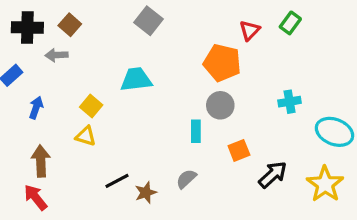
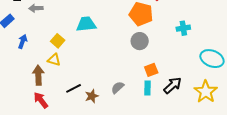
cyan cross: (290, 102) -> (183, 28), moved
cyan rectangle: (196, 131) -> (148, 88), moved
brown arrow: (41, 161) -> (38, 75), moved
red arrow: (36, 197) -> (41, 100), moved

